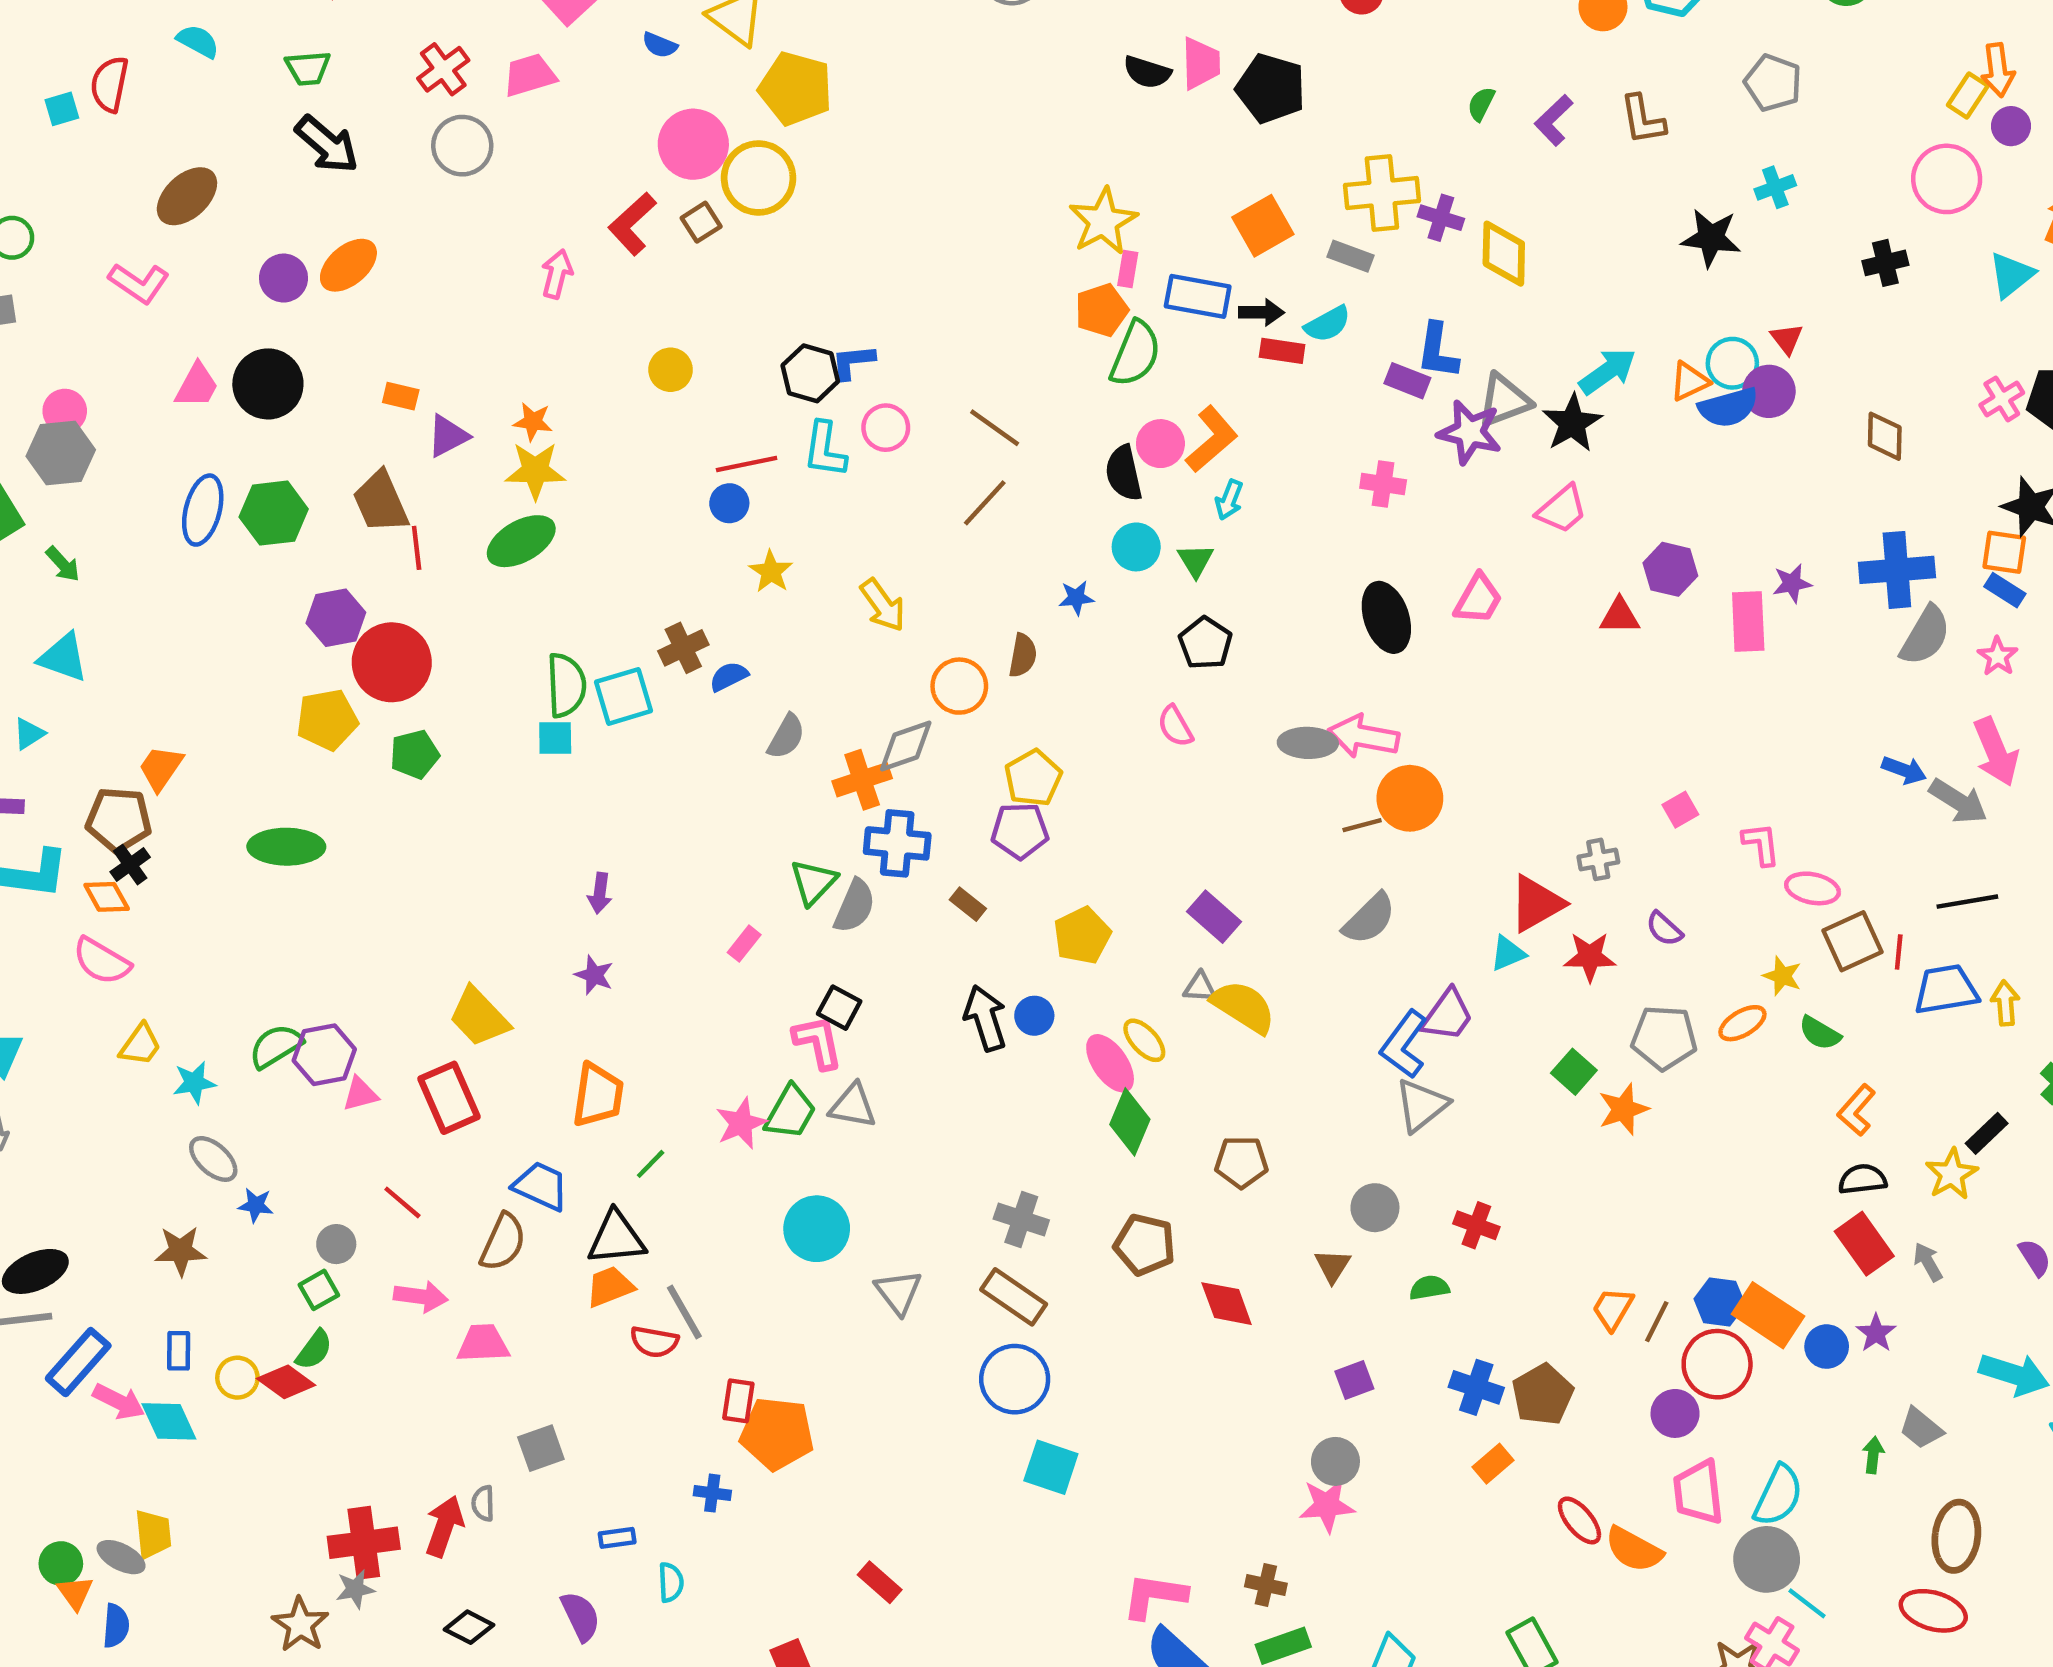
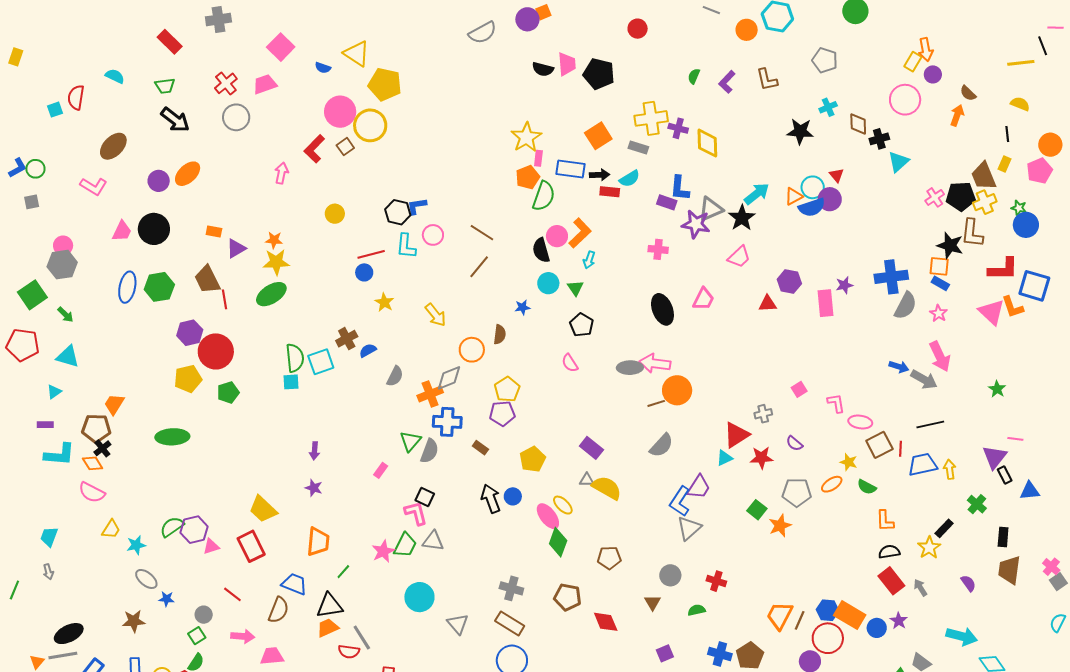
cyan triangle: (2011, 275) -> (898, 162), moved
brown diamond: (1885, 436) -> (858, 124), moved
orange L-shape: (1857, 1110) -> (885, 521), turned -40
orange trapezoid: (1613, 1309) -> (780, 616), size x1.4

